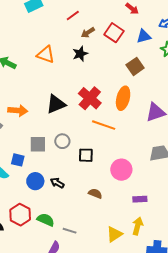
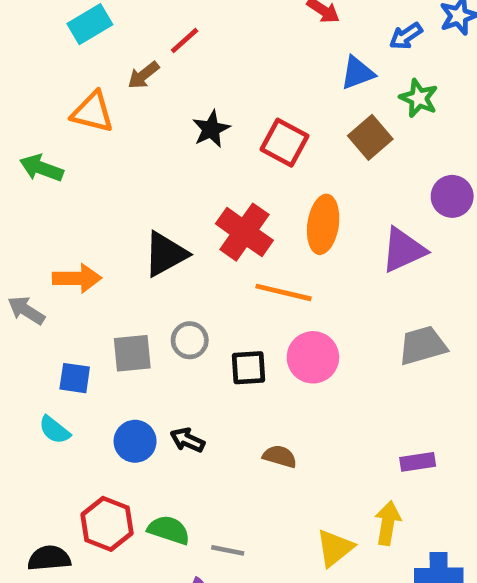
brown arrow: (88, 32) -> (143, 75), moved
red square: (114, 33) -> (285, 143), moved
orange triangle: (46, 55) -> (93, 112), moved
brown square: (135, 66) -> (370, 137), moved
blue square: (18, 160) -> (75, 378), moved
pink circle: (121, 170) -> (313, 357), moved
purple rectangle: (140, 199) -> (418, 462), moved

